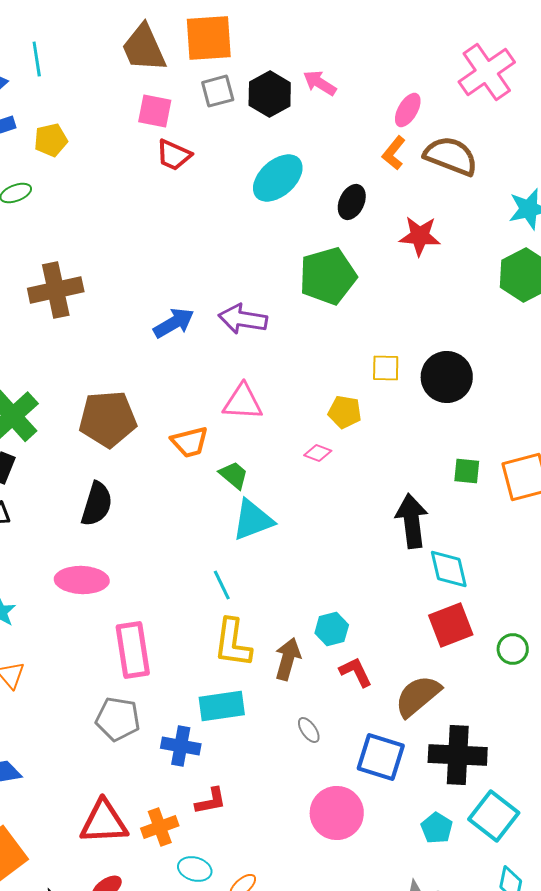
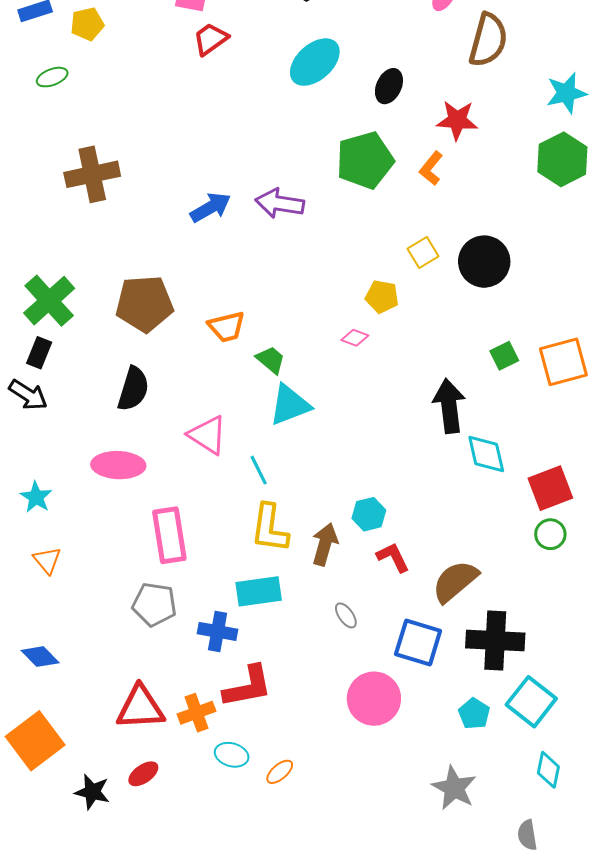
orange L-shape: (394, 153) -> (431, 168), moved
red trapezoid: (174, 155) -> (211, 39), turned 120
brown semicircle: (451, 156) -> (488, 40), turned 84
yellow square: (386, 368) -> (423, 253), turned -32
pink triangle: (243, 402) -> (208, 435), moved, turned 30
green square: (467, 471) -> (504, 356), turned -32
red square: (451, 625) -> (550, 488), moved
red L-shape: (211, 801) -> (248, 687), size x1.6

